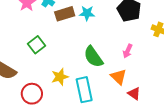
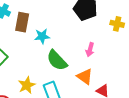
cyan star: (87, 13) -> (42, 36), moved
brown rectangle: (65, 14) -> (22, 22), turned -54

